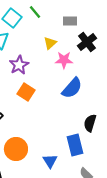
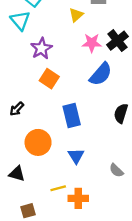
black cross: (87, 42) -> (117, 41), moved
yellow triangle: (50, 43) -> (76, 15), moved
blue rectangle: (75, 145) -> (72, 116), moved

